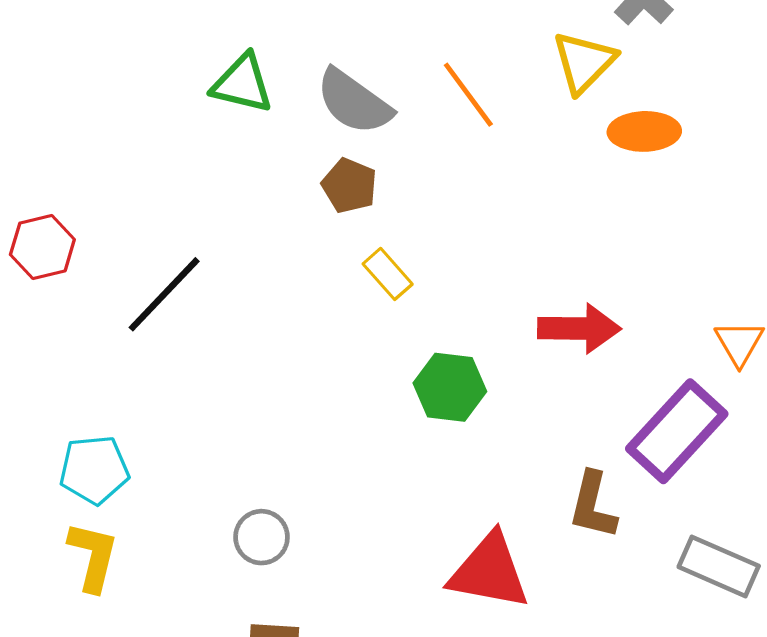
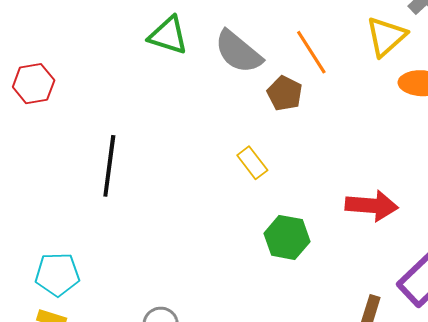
brown pentagon: (349, 186) -> (285, 93), moved
red hexagon: (42, 247) -> (34, 84), moved
black line: (164, 294) -> (109, 166), turned -40

